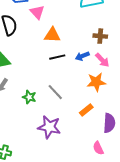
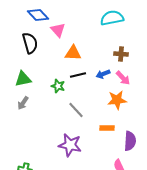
green star: (29, 97) -> (58, 86), moved
orange rectangle: (86, 110) -> (107, 128), turned 40

